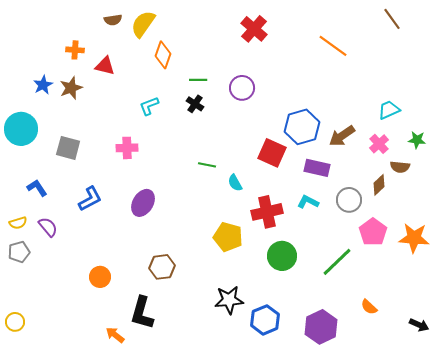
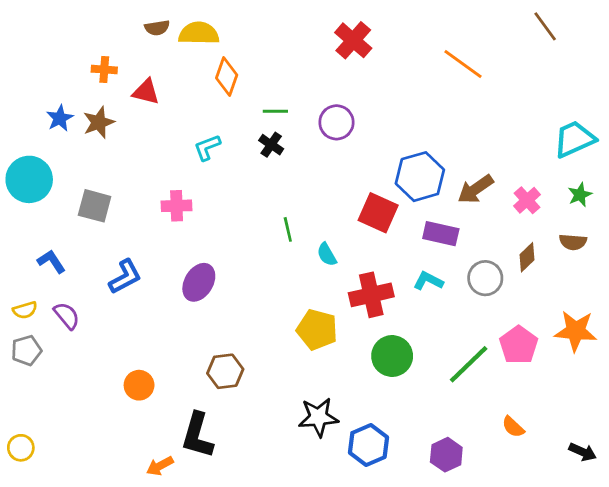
yellow semicircle: (143, 24) -> (199, 33), turned 56
cyan trapezoid: (389, 110) -> (574, 139), moved, size x1.4
green star: (417, 140) -> (580, 195), turned -30
green line: (207, 165) -> (288, 229), turned 66
brown semicircle: (400, 167) -> (573, 242), moved
pink pentagon: (373, 232) -> (519, 345), moved
purple hexagon: (321, 327) -> (446, 455), size x0.7
orange arrow: (115, 335) -> (160, 466), turned -66

